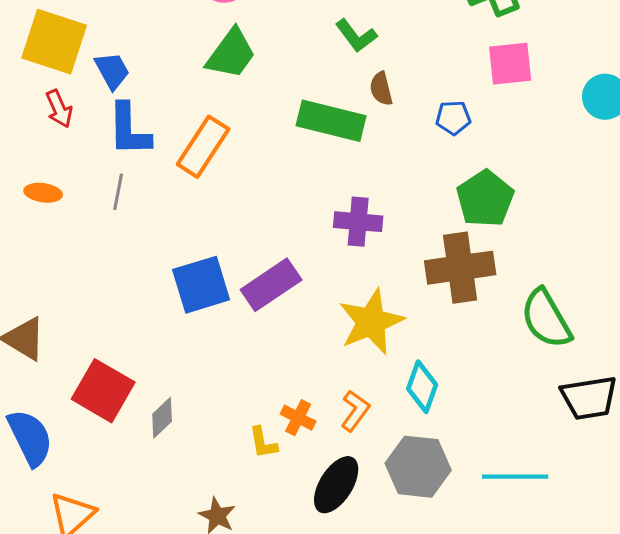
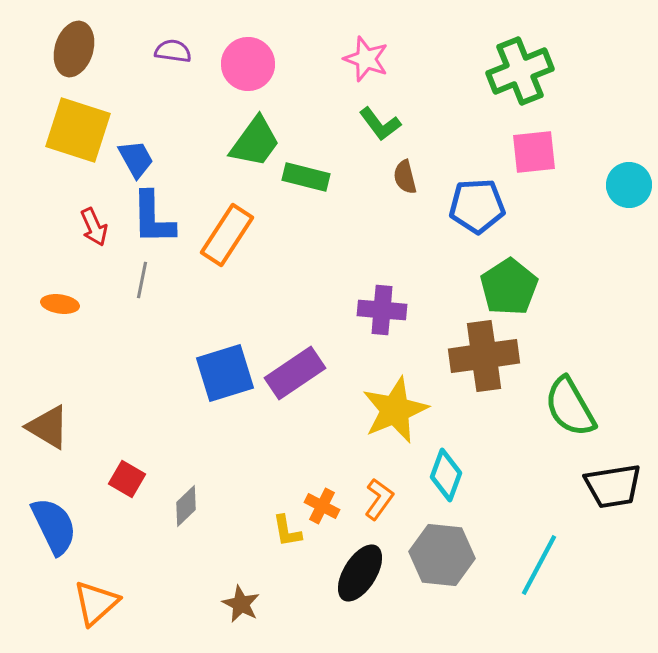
red arrow: (59, 109) -> (94, 227), moved
blue pentagon: (453, 118) -> (477, 206), size x1.6
green rectangle: (331, 121) -> (306, 177), moved, size x0.7
orange ellipse: (43, 193) -> (60, 304), moved
red square: (103, 391) -> (127, 479), size x0.6
cyan line: (515, 477) -> (539, 565), turned -62

